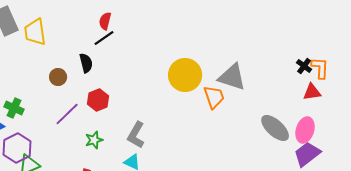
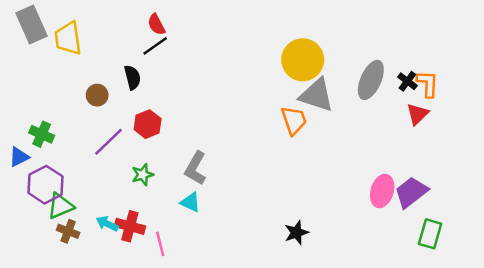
red semicircle: (105, 21) -> (156, 24), turned -42
yellow circle: (185, 75) -> (303, 60), moved
red triangle: (312, 92) -> (417, 114), turned -36
gray ellipse: (275, 128) -> (371, 80), moved, turned 72
pink ellipse: (305, 130) -> (382, 191), moved

